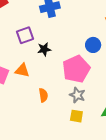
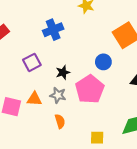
black star: (44, 49) -> (63, 72), moved
gray star: (77, 95) -> (58, 95), moved

